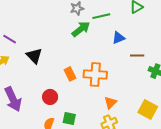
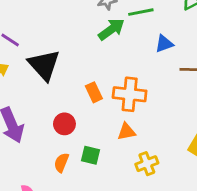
black triangle: (34, 56) -> (44, 65), size x1.4
orange triangle: (110, 103) -> (126, 132), moved, turned 32

